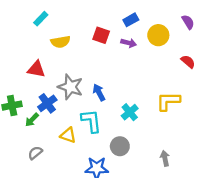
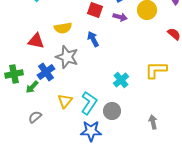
yellow semicircle: (60, 42) -> (63, 28), moved
blue arrow: (99, 92) -> (93, 39), moved
cyan L-shape: (91, 121) -> (89, 103), moved, turned 40
yellow triangle: (68, 135) -> (65, 101), turned 49

